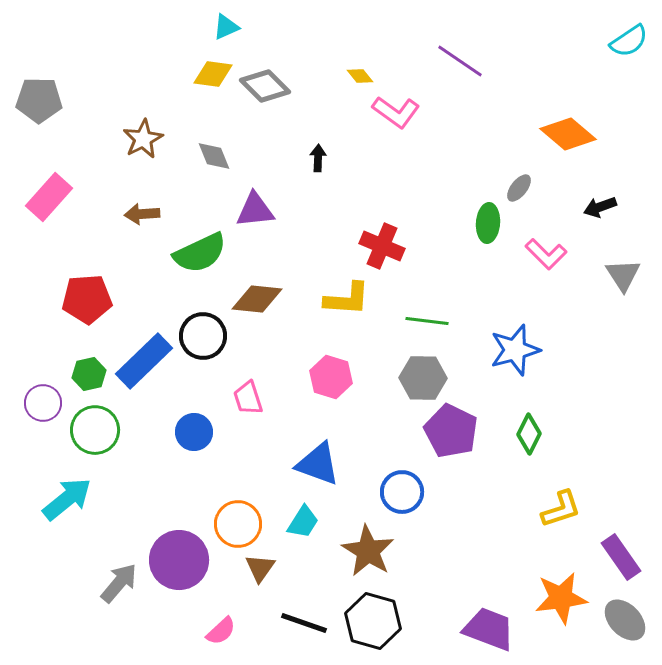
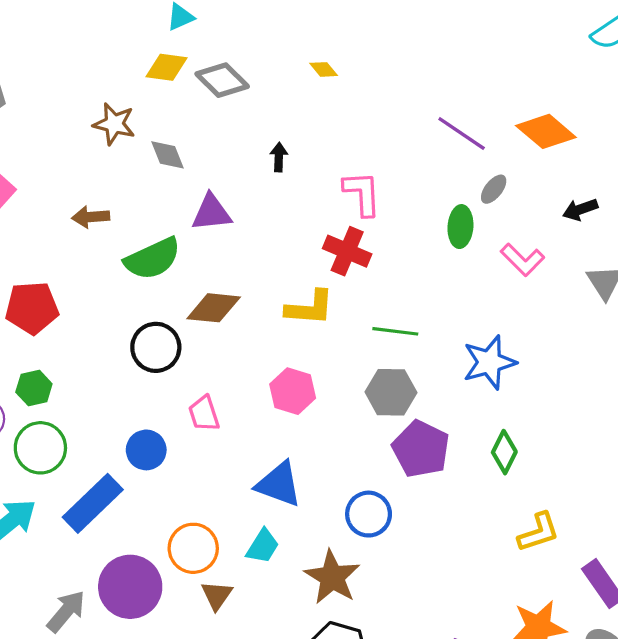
purple line: (460, 61) -> (462, 134), moved
pink L-shape: (396, 112) -> (362, 193), moved, turned -129
brown star: (143, 139) -> (114, 124), moved, turned -30
blue rectangle: (144, 361) -> (93, 503), moved

